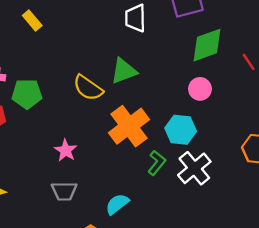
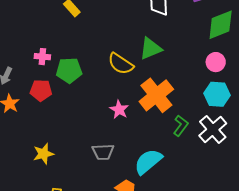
cyan hexagon: (181, 130) -> (217, 94), moved
pink star: (66, 150) -> (119, 110), moved
cyan semicircle: (117, 204) -> (148, 162), size x1.4

